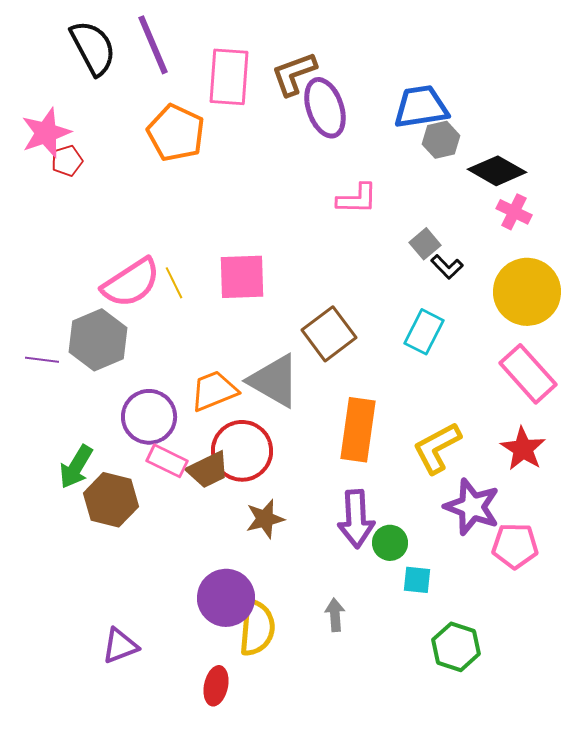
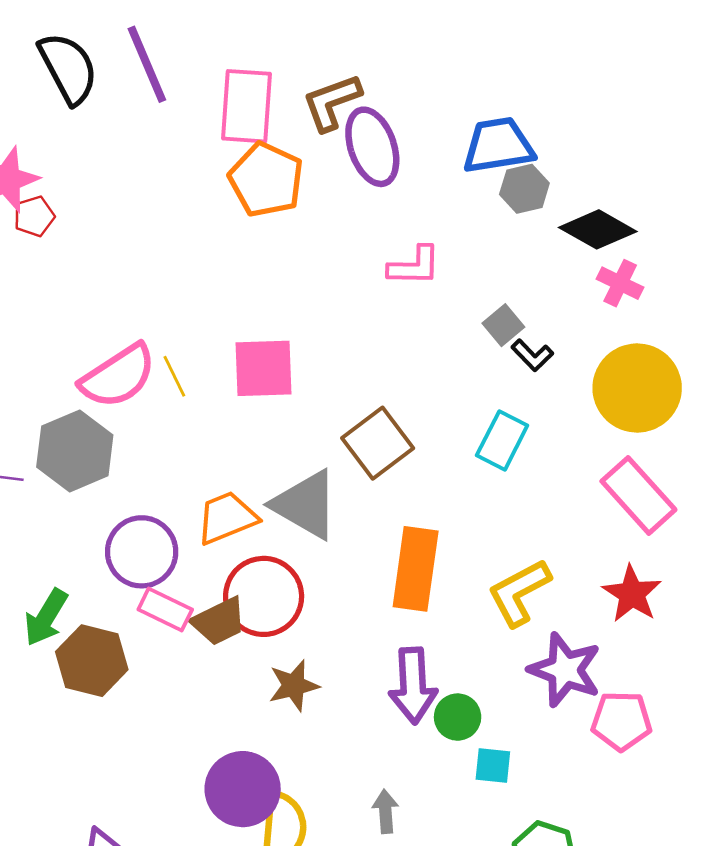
orange pentagon: (176, 133) -> (266, 180), moved

